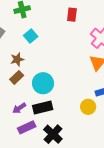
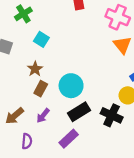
purple arrow: (19, 108) -> (43, 116), moved
black cross: (53, 134) -> (112, 115), moved

